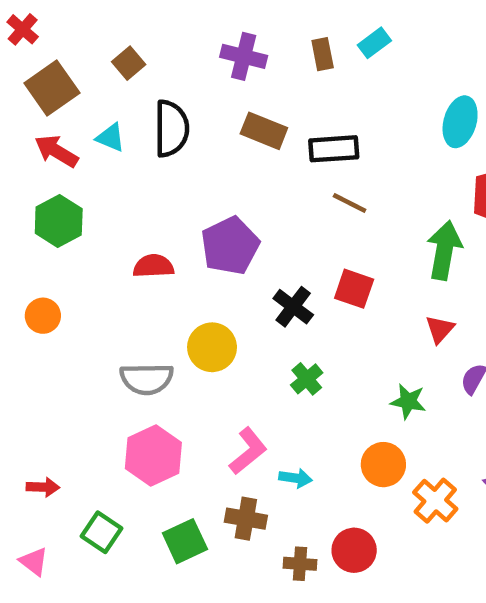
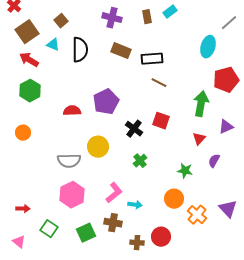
cyan triangle: (111, 138) -> (53, 45), moved

